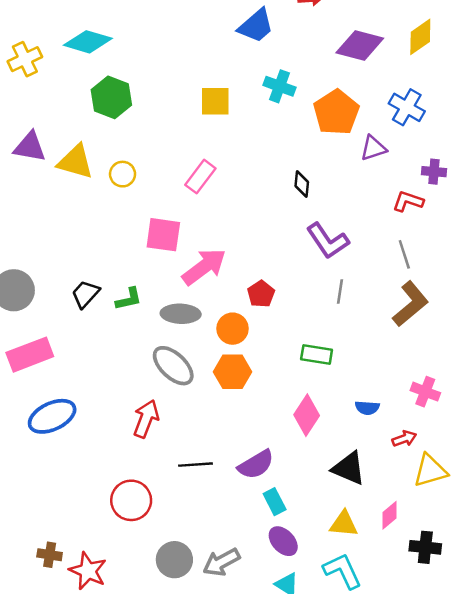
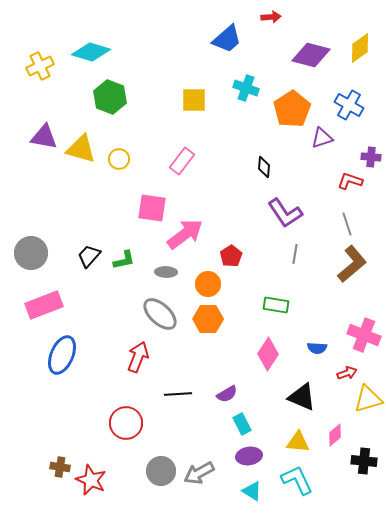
gray ellipse: (181, 314) -> (166, 272), size x0.7
pink cross: (425, 392) -> (364, 335), size x1.4
blue ellipse: (52, 416) -> (62, 355), turned -42
purple semicircle: (256, 465) -> (227, 394), size x0.7
purple ellipse: (283, 541) -> (249, 456), turned -55

